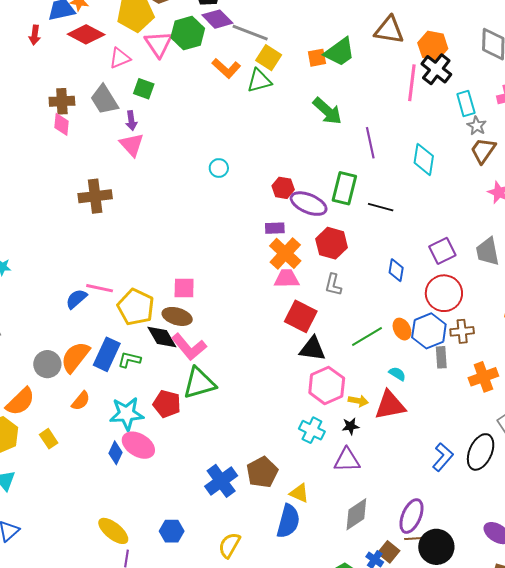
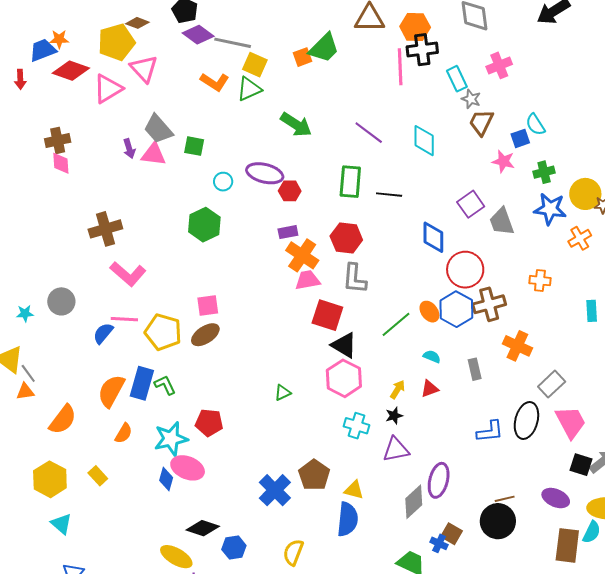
green hexagon: (188, 33) -> (204, 225), moved
pink triangle: (120, 58) -> (108, 89), size x1.4
black cross: (436, 69) -> (422, 50), turned -36
green square: (144, 89) -> (194, 146), moved
gray trapezoid: (104, 100) -> (158, 129), moved
green arrow: (327, 111) -> (296, 125), moved
purple line: (370, 143) -> (369, 133), turned -32
pink triangle: (132, 145) -> (154, 154), moved, turned -32
purple ellipse: (309, 204) -> (265, 173), moved
purple square: (442, 251) -> (471, 204), moved
blue diamond: (396, 270) -> (433, 237), moved, size x1.4
gray L-shape: (333, 285) -> (355, 279), size x1.4
brown ellipse: (177, 316) -> (205, 335), turned -40
brown cross: (462, 331) -> (489, 304), size x1.4
black diamond: (162, 337) -> (203, 528), moved, turned -32
pink L-shape: (189, 347) -> (128, 274), moved
black triangle: (312, 349) -> (344, 345), turned 32
gray rectangle: (441, 357) -> (475, 369), moved
green L-shape: (129, 360) -> (165, 385), turned 60
gray circle: (47, 364) -> (61, 301), moved
orange cross: (483, 377) -> (517, 346), turned -36
green triangle: (199, 383) -> (283, 393), moved, size x0.5
pink hexagon: (327, 385) -> (344, 378), moved
yellow arrow: (358, 401) -> (398, 389), turned -60
orange semicircle: (20, 402) -> (63, 420), moved
red triangle: (390, 405) -> (430, 389), size x0.6
blue L-shape: (443, 457) -> (490, 431), turned 52
purple ellipse: (411, 516) -> (439, 480), moved
brown line: (414, 538) -> (505, 499), moved

